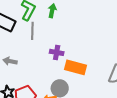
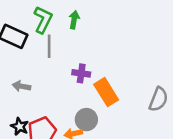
orange rectangle: (75, 67) -> (106, 92), turned 45

